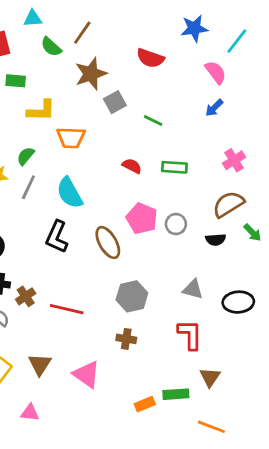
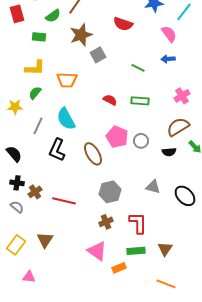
green semicircle: (51, 47) -> (53, 16), turned -77
green rectangle: (16, 81) -> (39, 37), moved
blue arrow: (214, 108) -> (168, 59), turned 40
yellow L-shape: (41, 111) -> (35, 68), moved
green line: (153, 121) -> (138, 68), moved
gray line: (28, 187) -> (38, 126), moved
black ellipse: (238, 302) -> (185, 196), turned 50
red L-shape: (190, 335) -> (138, 223), moved
brown cross: (126, 339) -> (106, 222), turned -32
pink triangle: (87, 374) -> (97, 251), moved
green rectangle: (176, 394) -> (136, 251), moved
pink triangle: (30, 413) -> (29, 277), moved

